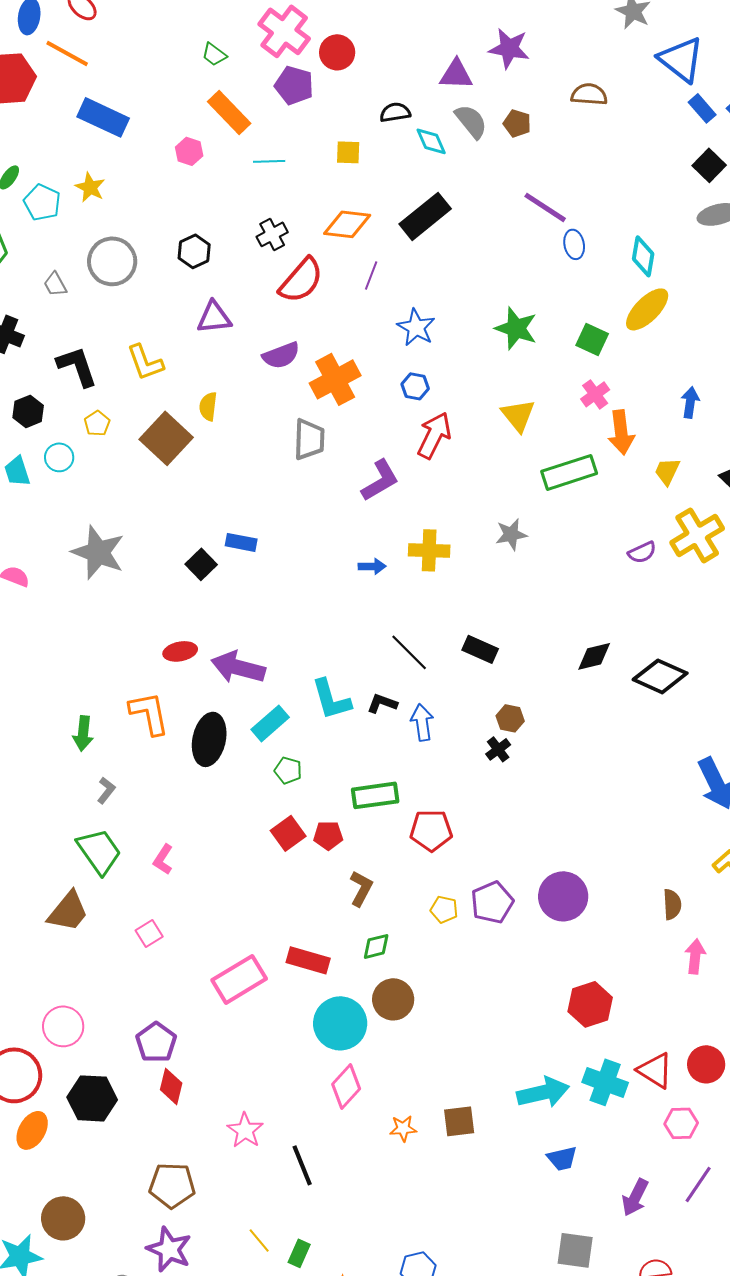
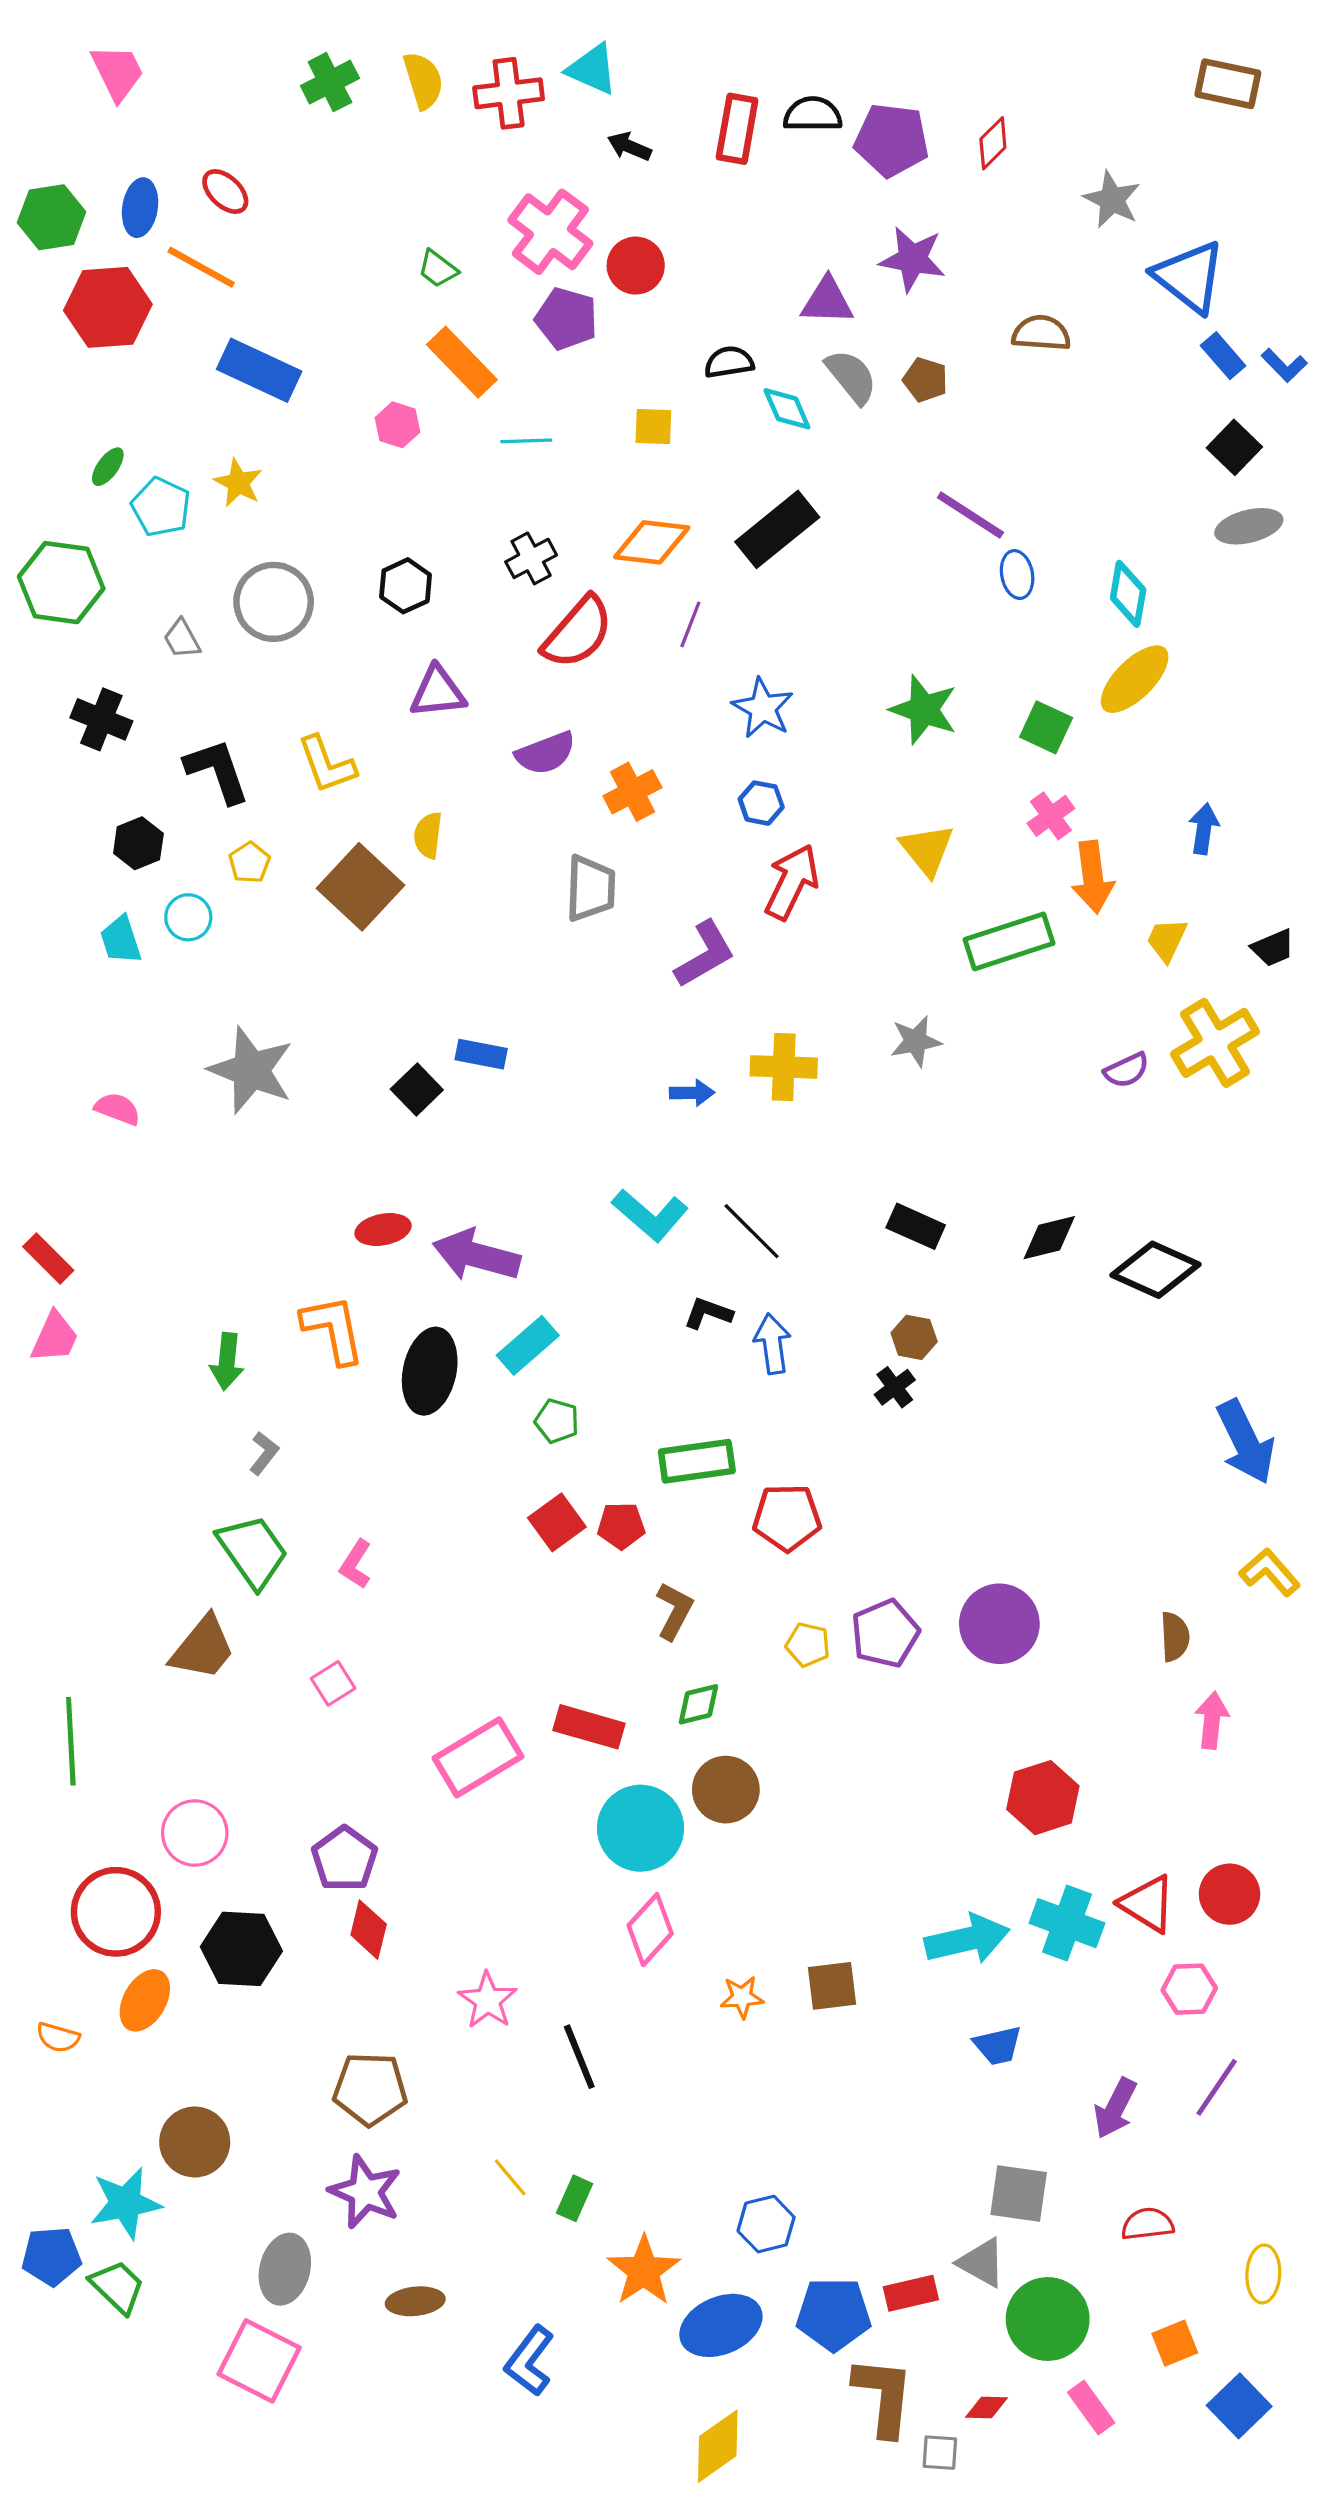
orange cross: (335, 379) -> (632, 792), size x0.7
black rectangle: (480, 649) -> (916, 1226), moved
cyan L-shape: (331, 699) -> (650, 1215), moved, turned -33

